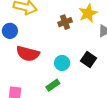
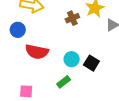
black square: (89, 60) -> (91, 63), moved

